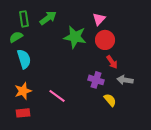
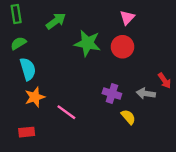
green rectangle: (24, 19) -> (16, 14), moved
pink triangle: (99, 19) -> (127, 18), moved
red arrow: (112, 62) -> (165, 81), moved
orange star: (23, 91) -> (35, 97), moved

